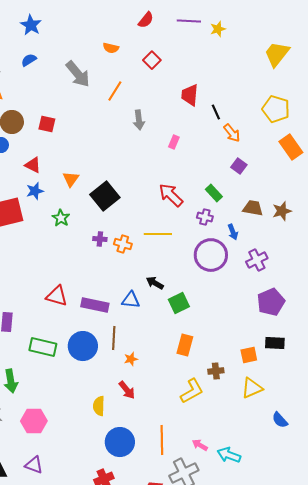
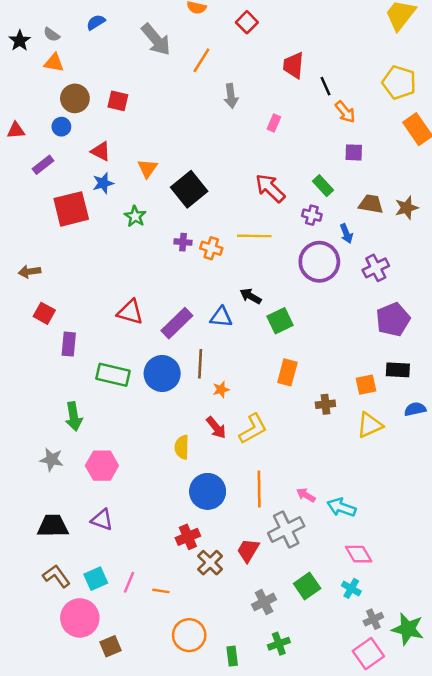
purple square: (239, 166) -> (354, 152), turned -35
purple rectangle: (95, 305) -> (177, 323), turned -56
yellow L-shape: (192, 391) -> (253, 429), moved
blue semicircle: (280, 420) -> (415, 409), moved, turned 120

